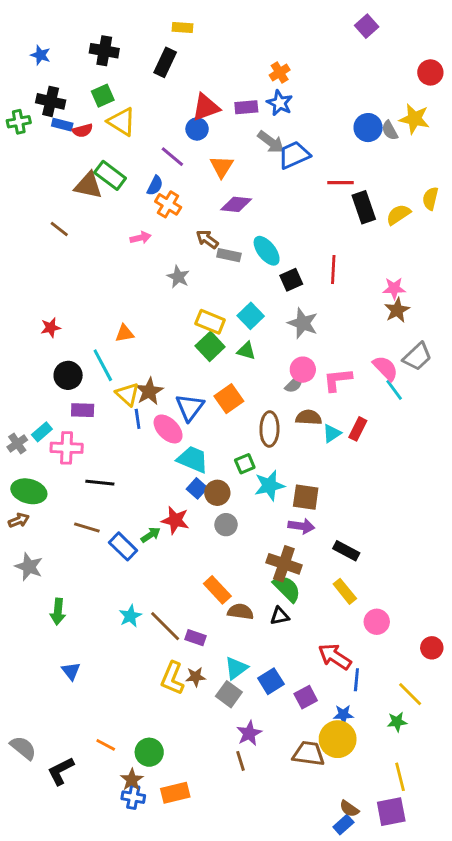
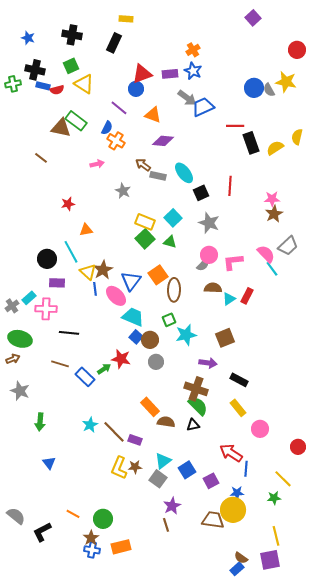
orange triangle: (222, 167) -> (153, 115), turned -42
red star: (51, 328) -> (68, 204), moved
brown ellipse: (269, 429) -> (174, 290), moved
brown square: (306, 497) -> (225, 338), moved, turned -30

